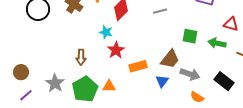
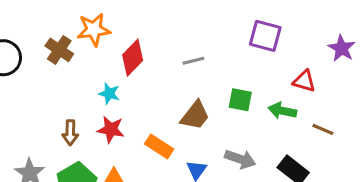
red star: (116, 50) -> (111, 129), moved, turned -30
brown trapezoid: (170, 59) -> (195, 115), moved
orange rectangle: (138, 66) -> (159, 147), turned 48

